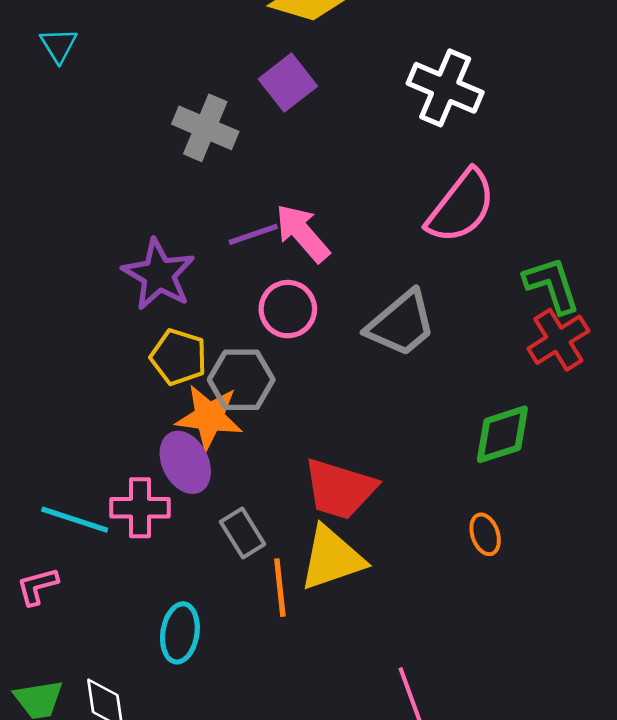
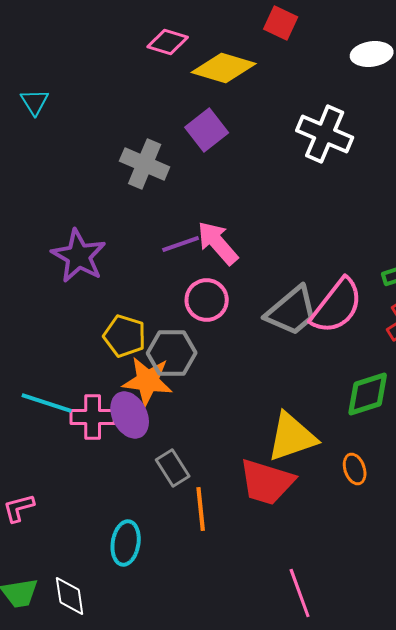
pink semicircle: (461, 206) -> (337, 306), moved
purple star: (159, 274) -> (79, 256), moved
red trapezoid: (340, 489) -> (267, 482), moved
pink cross: (140, 508) -> (93, 417), moved
cyan line: (75, 520) -> (47, 403), moved
yellow triangle: (332, 558) -> (292, 437), moved

